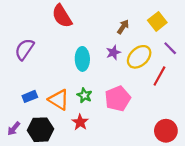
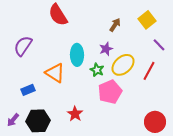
yellow ellipse: (139, 57) -> (123, 65), moved
green star: (84, 95) -> (97, 70), moved
orange triangle: (59, 100) -> (55, 73), moved

